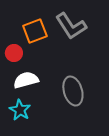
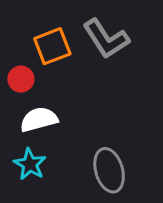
gray ellipse: (73, 91) -> (109, 170), moved

